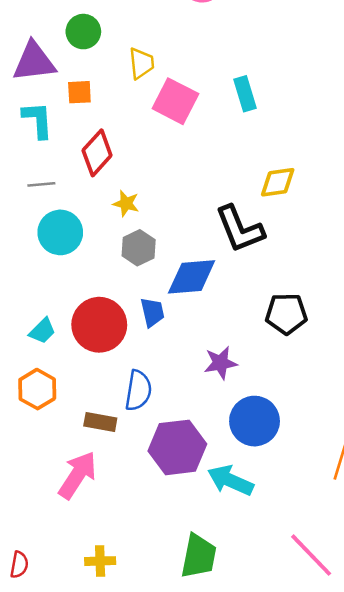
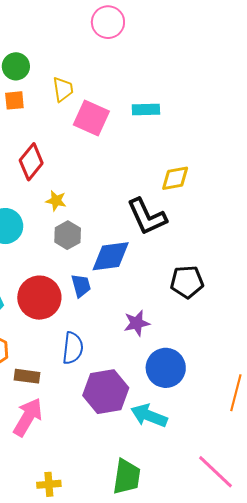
orange square: (79, 92) -> (14, 100), moved
cyan rectangle: (245, 94) -> (146, 109), turned -72
brown rectangle: (100, 422) -> (27, 376), moved

